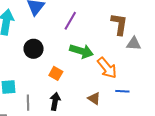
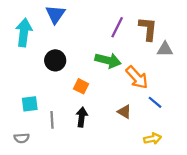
purple line: (70, 21) -> (117, 27), moved
blue line: (122, 91) -> (155, 102), turned 40

